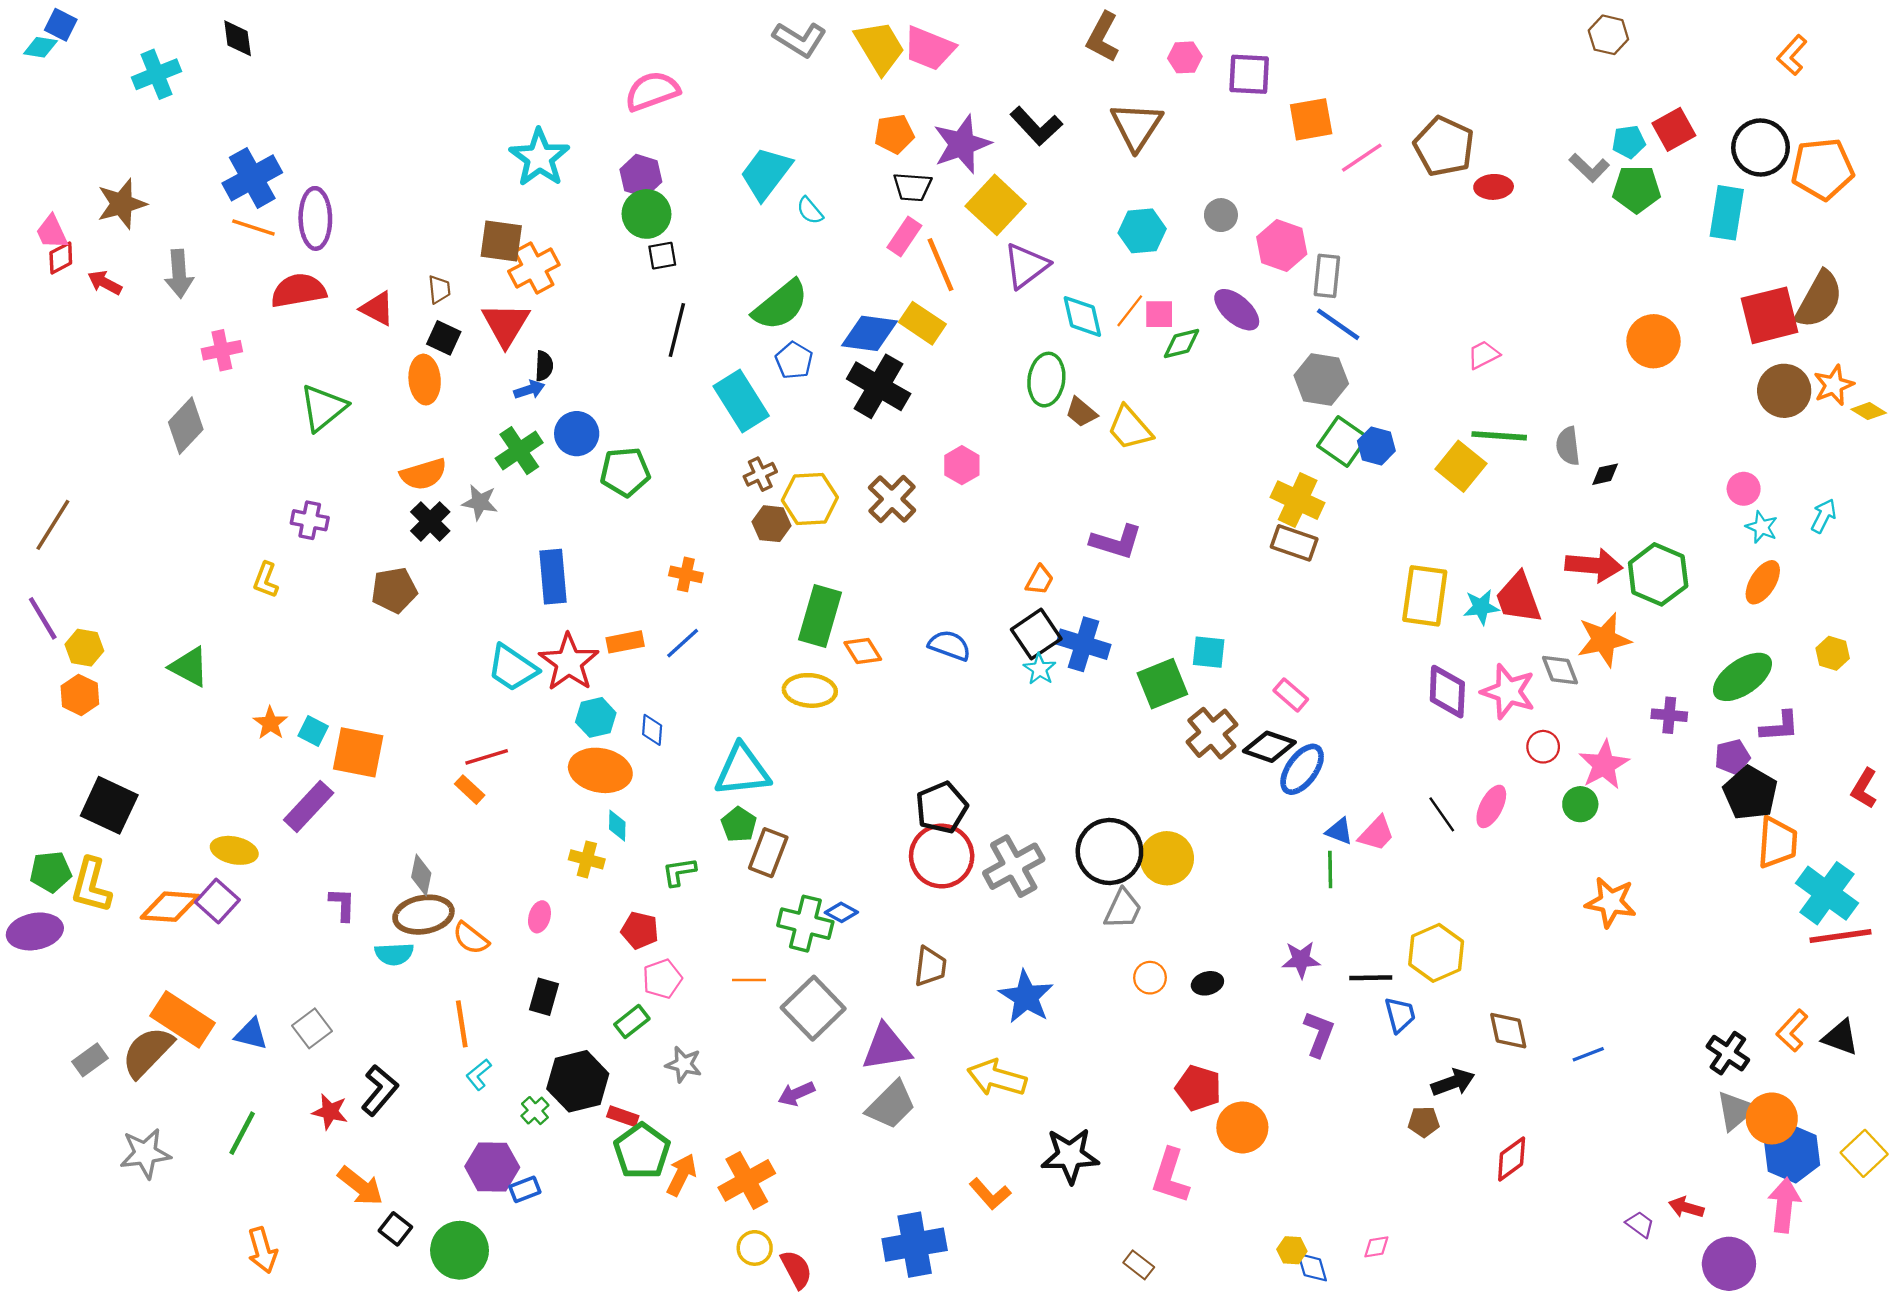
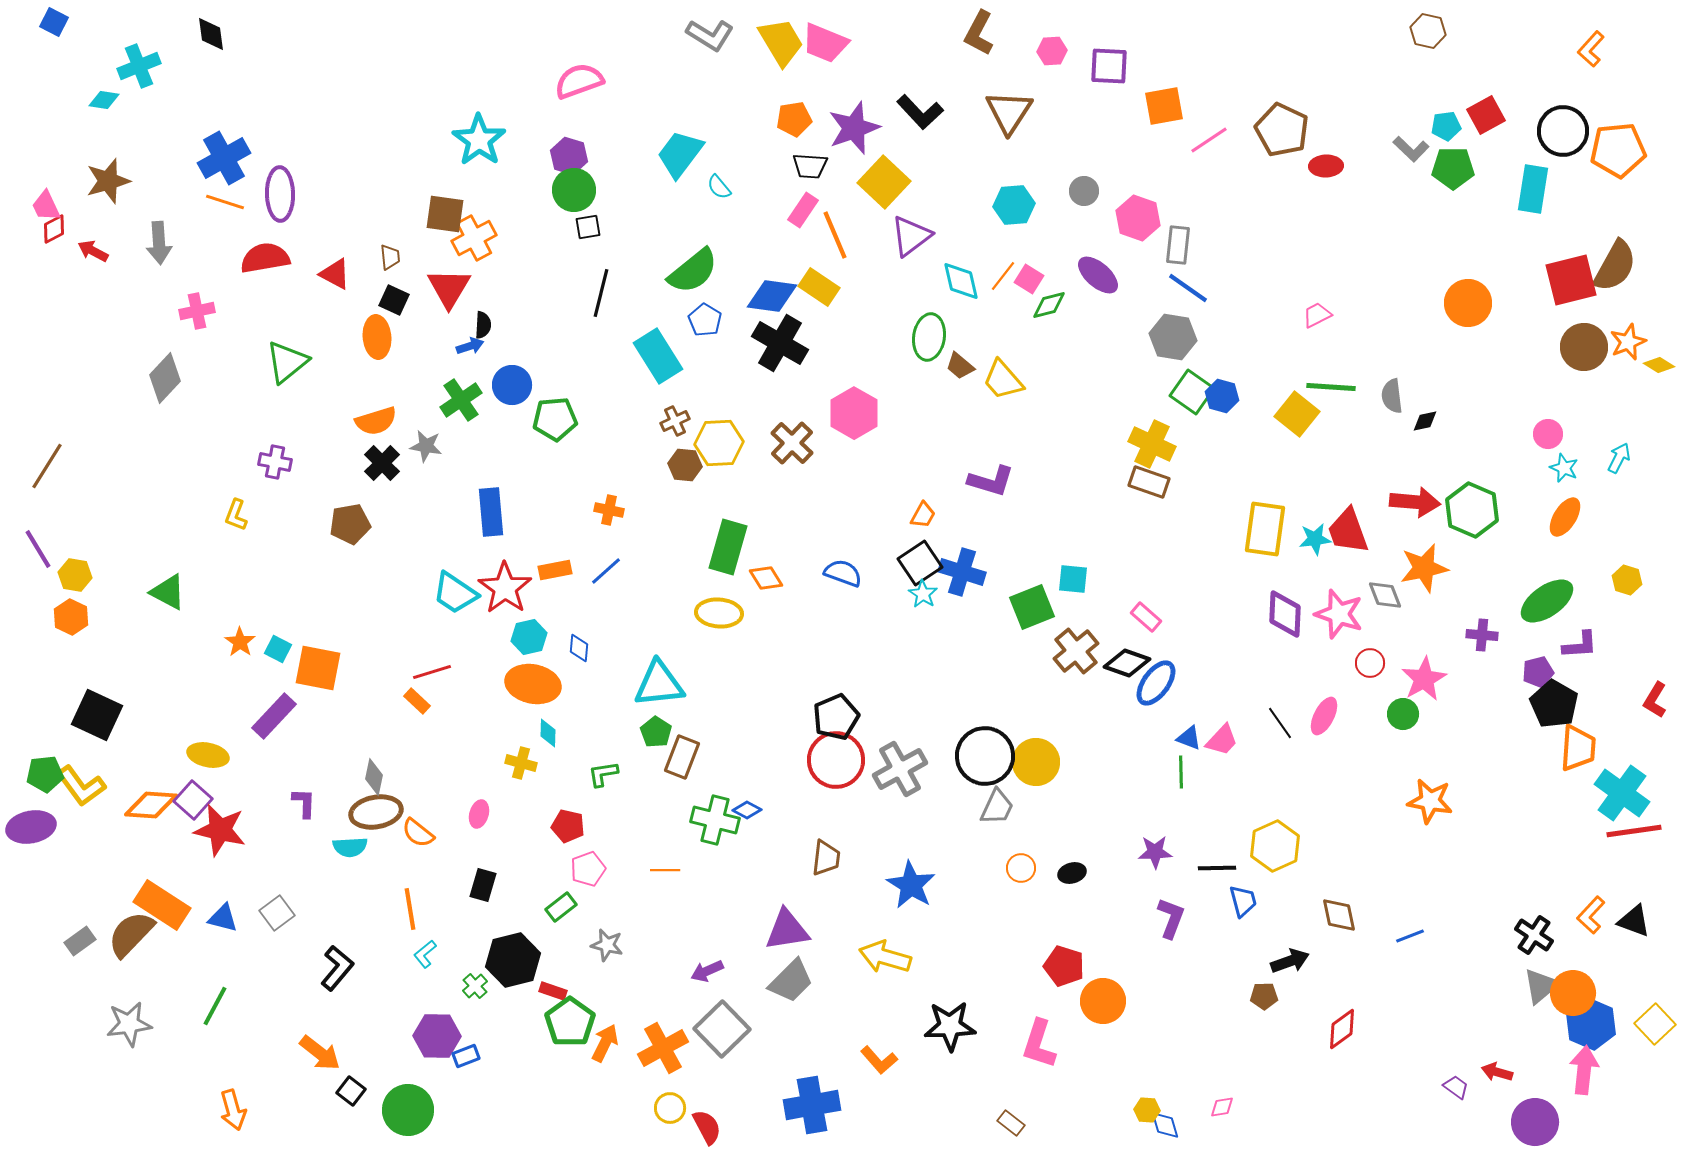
cyan diamond: (40, 47) -> (104, 100), moved
pink square: (1159, 314) -> (1029, 279), turned 32
pink hexagon: (962, 465) -> (854, 413), size x1.5
yellow L-shape: (91, 885) -> (81, 786), turned -51
gray square: (813, 1008) -> (722, 1029), moved
red star: (330, 1112) -> (220, 830), moved, size x1.6

